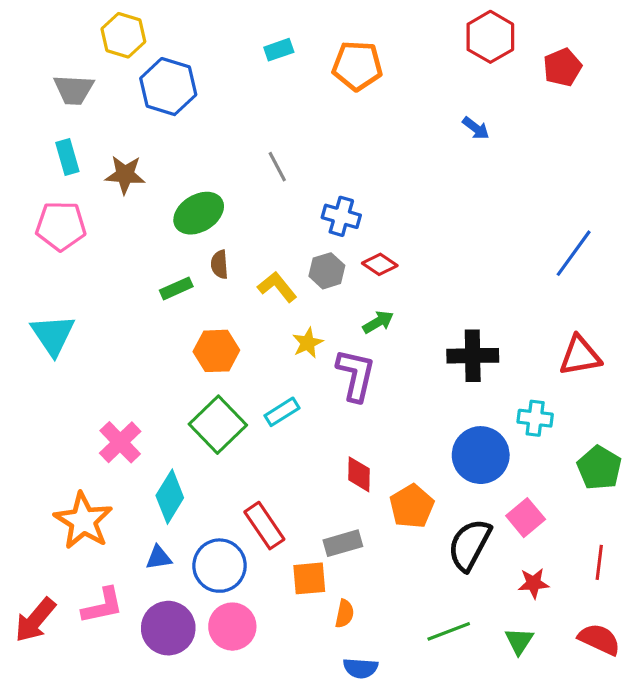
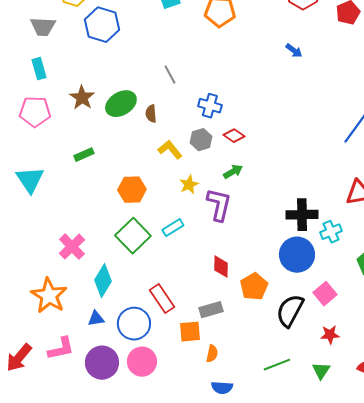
brown star: (125, 175) -> (82, 98), moved, turned 30
brown semicircle: (220, 264) -> (151, 114), moved
green rectangle: (176, 288) -> (84, 155), moved
black cross: (473, 356) -> (302, 215), moved
cyan cross: (535, 418) -> (331, 232), turned -30

